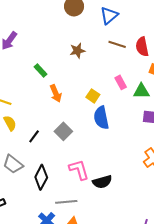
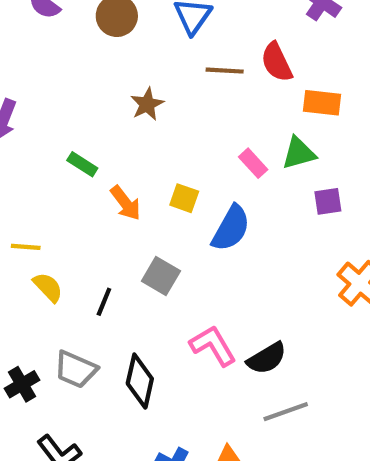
pink rectangle: (121, 82) -> (253, 163), moved
yellow square: (93, 96) -> (184, 198), moved
blue semicircle: (101, 118) -> (231, 228), turned -125
gray line: (66, 202) -> (286, 412), moved

